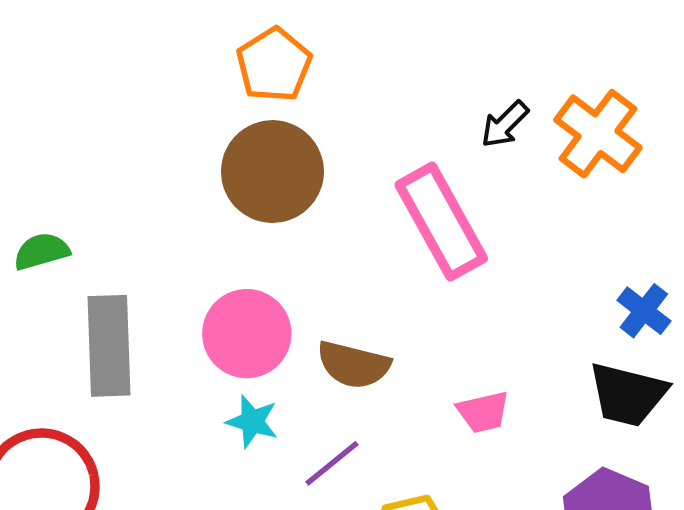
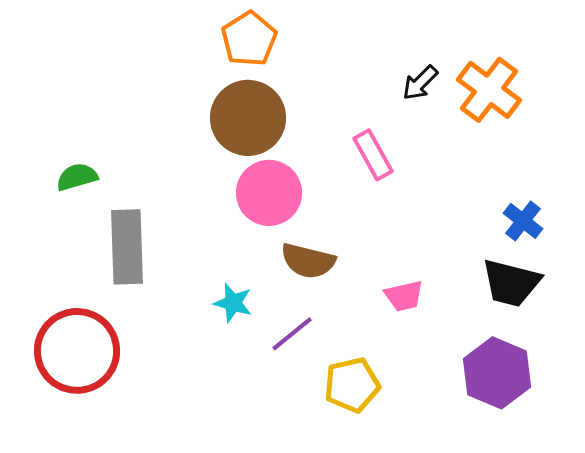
pink rectangle: (441, 222) -> (373, 155), size x0.6
pink circle: (247, 334) -> (269, 193), moved

